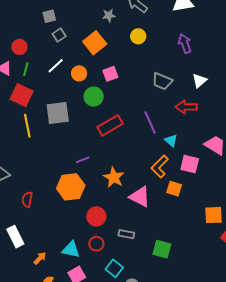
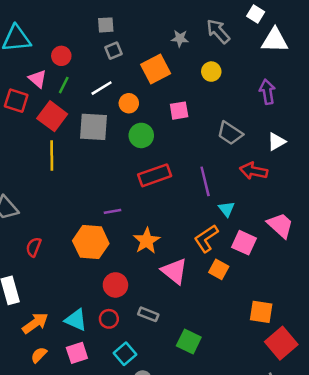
pink square: (110, 74) -> (179, 111), moved
gray square: (58, 113) -> (94, 127), moved
orange arrow: (40, 258) -> (35, 323), size x1.5

